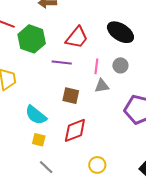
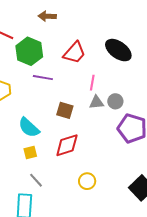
purple line: (62, 63) -> (43, 78), moved
gray circle: (120, 65) -> (115, 101), moved
yellow square: (39, 140) -> (30, 152), turned -32

